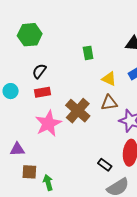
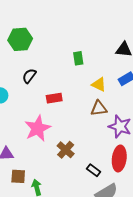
red rectangle: (42, 92) -> (54, 98), moved
brown cross: (78, 111) -> (66, 150), moved, size x0.7

